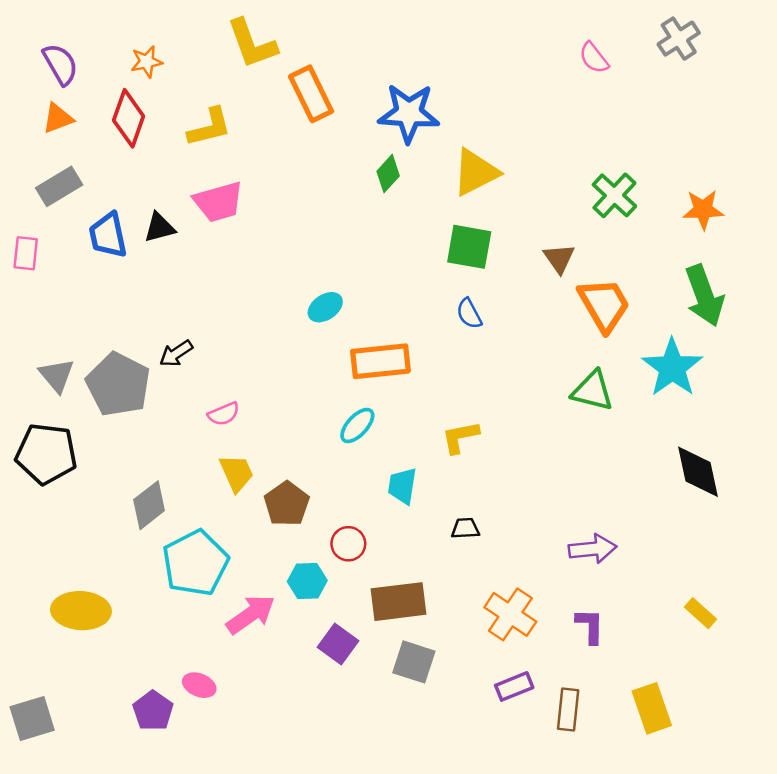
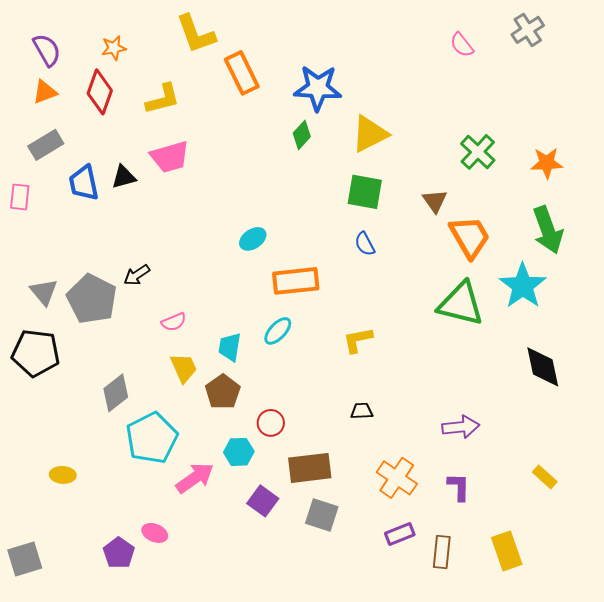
green triangle: (593, 391) -> (461, 304), size x1.4
cyan trapezoid: (402, 486) -> (230, 347), moved
yellow ellipse: (81, 611) -> (63, 475), size x0.6

